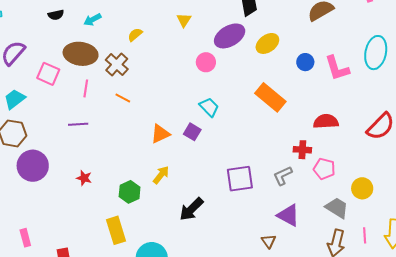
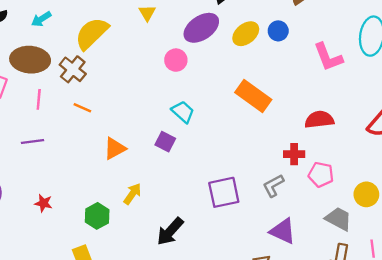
yellow semicircle: (135, 35) -> (92, 33), size x2.0
blue circle: (305, 62) -> (278, 31), moved
orange triangle: (160, 134) -> (115, 148), moved

